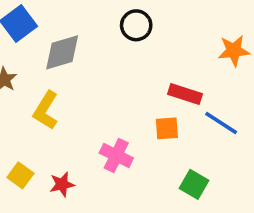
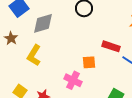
orange square: (167, 128) -> (89, 62), moved

